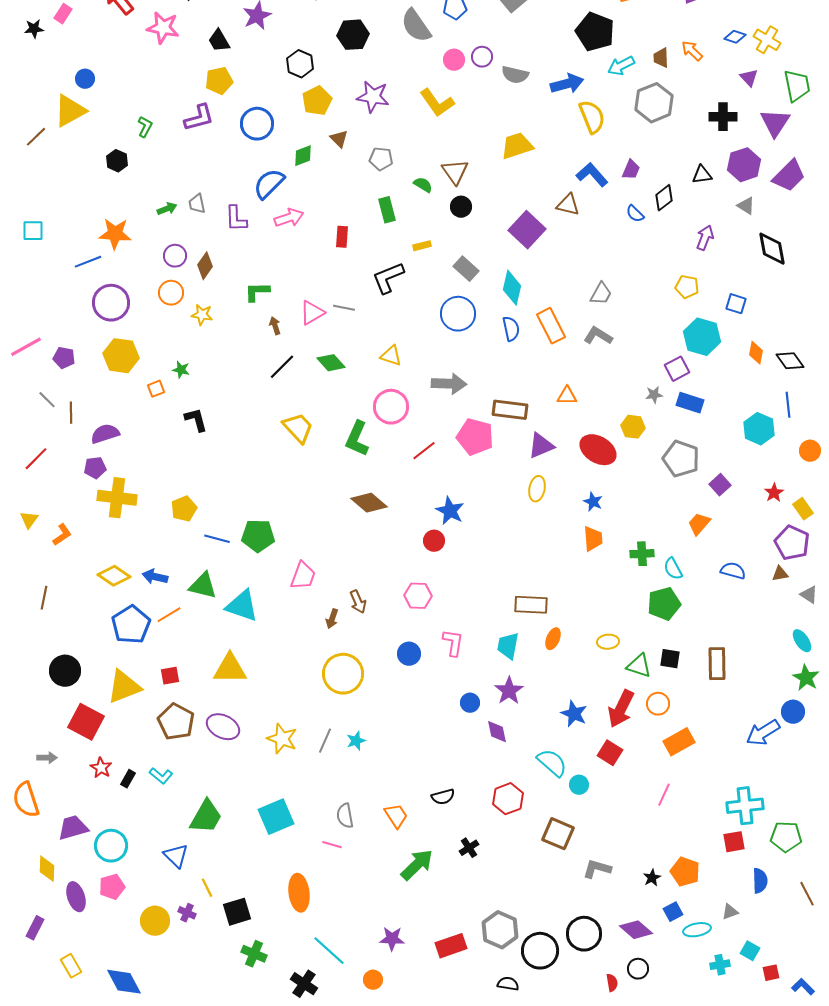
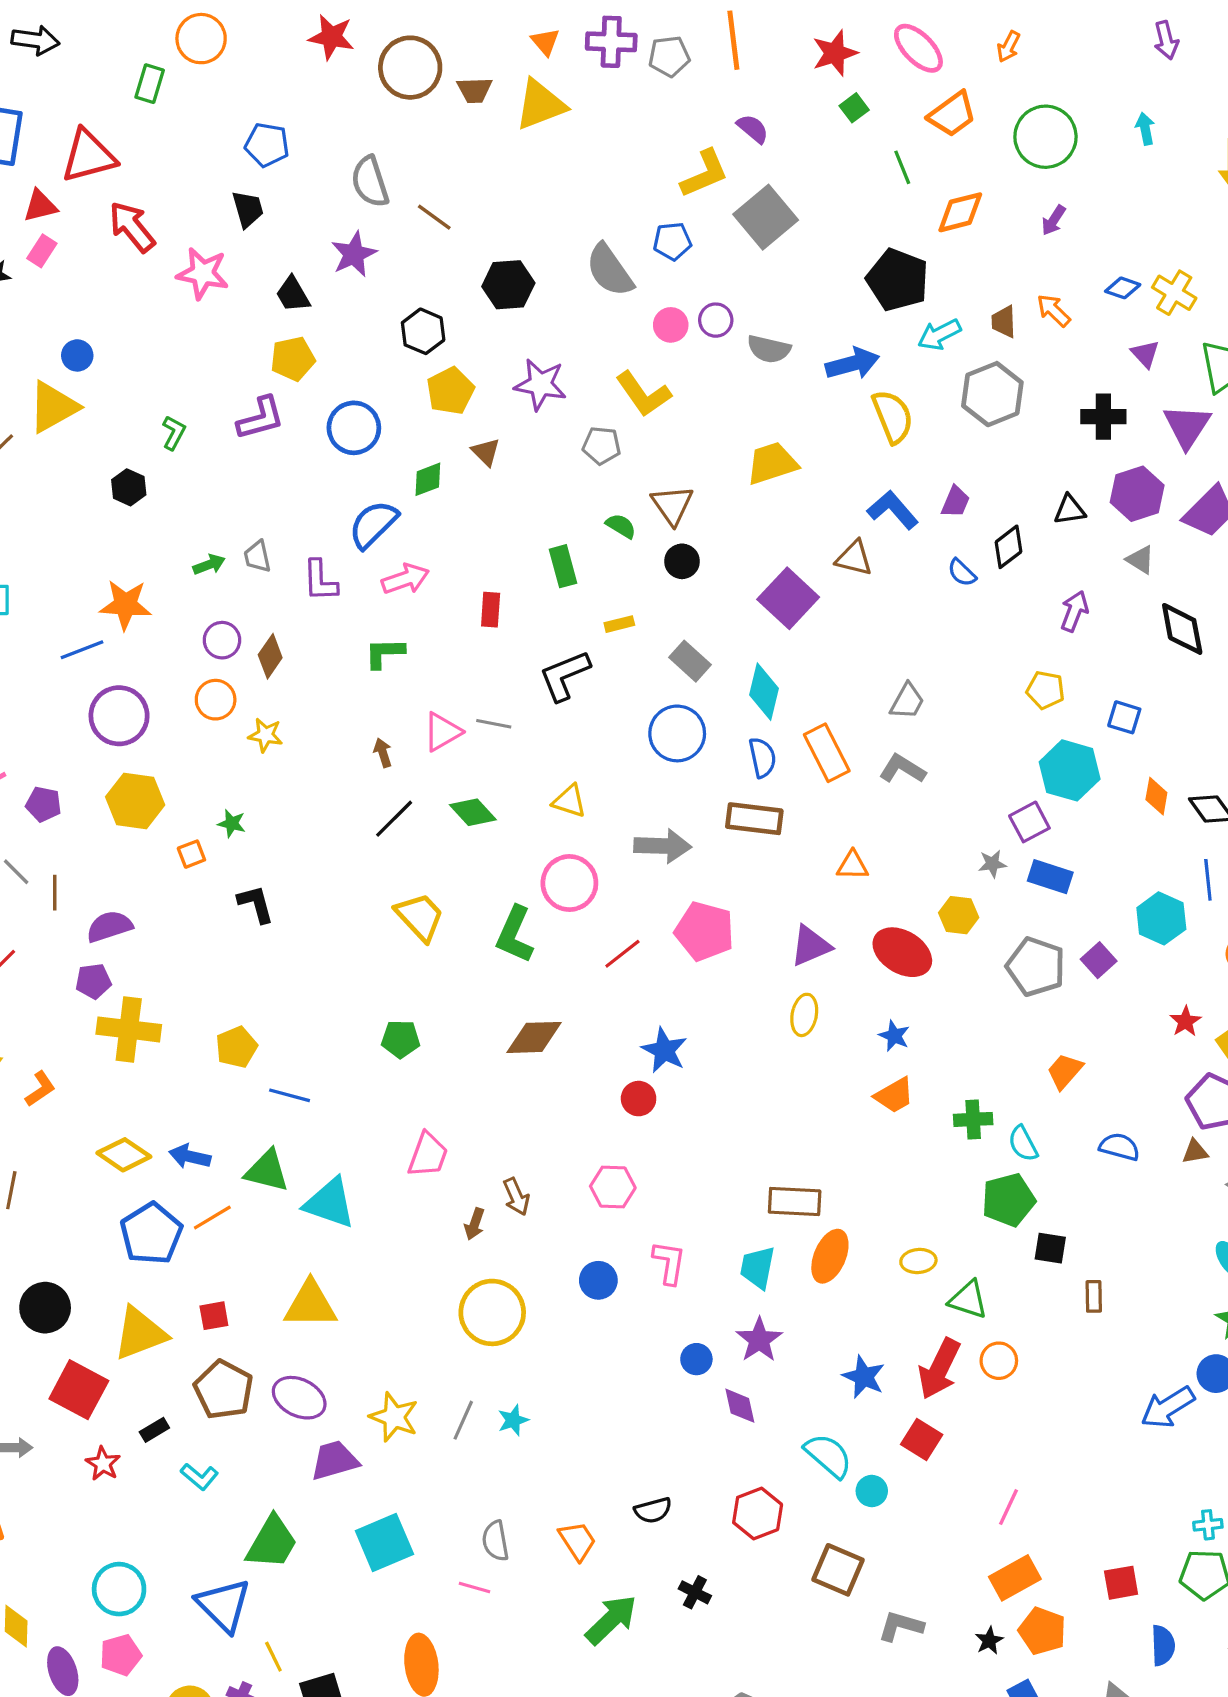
gray pentagon: (381, 159) -> (602, 446), moved
green L-shape: (257, 292) -> (384, 653), moved
brown rectangle: (510, 410) -> (754, 819), moved
purple square: (720, 485) -> (1099, 960), moved
brown diamond: (369, 503) -> (534, 1037), turned -42
green pentagon: (258, 536) -> (401, 1039), moved, size x0.7
orange trapezoid: (593, 539) -> (894, 1095), turned 64
orange ellipse: (553, 639) -> (830, 1256), size x1.5
black square: (670, 659) -> (1050, 1248), moved
brown rectangle: (717, 664) -> (1094, 1296), size x0.6
orange rectangle: (679, 742) -> (1015, 1578), moved
black rectangle: (128, 779) -> (154, 1430), moved, turned 30
cyan cross: (745, 806) -> (1208, 1525), moved, size x0.5
purple trapezoid: (73, 828) -> (335, 1460), moved
black cross: (469, 848) -> (695, 1592), turned -30
blue triangle: (176, 856) -> (224, 1605), size x1.4

